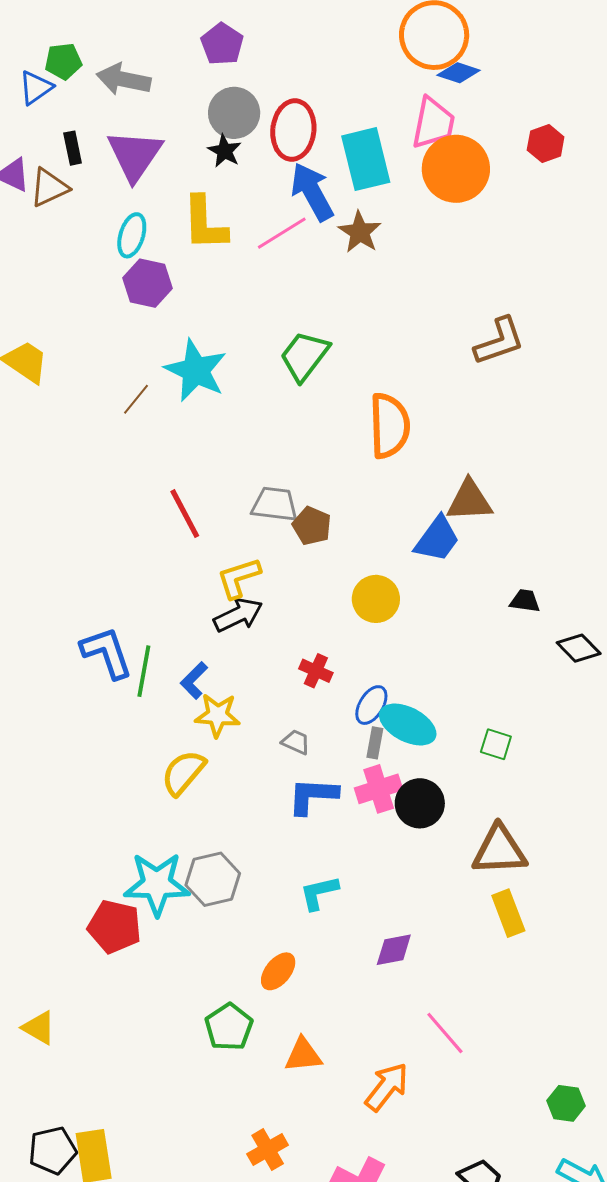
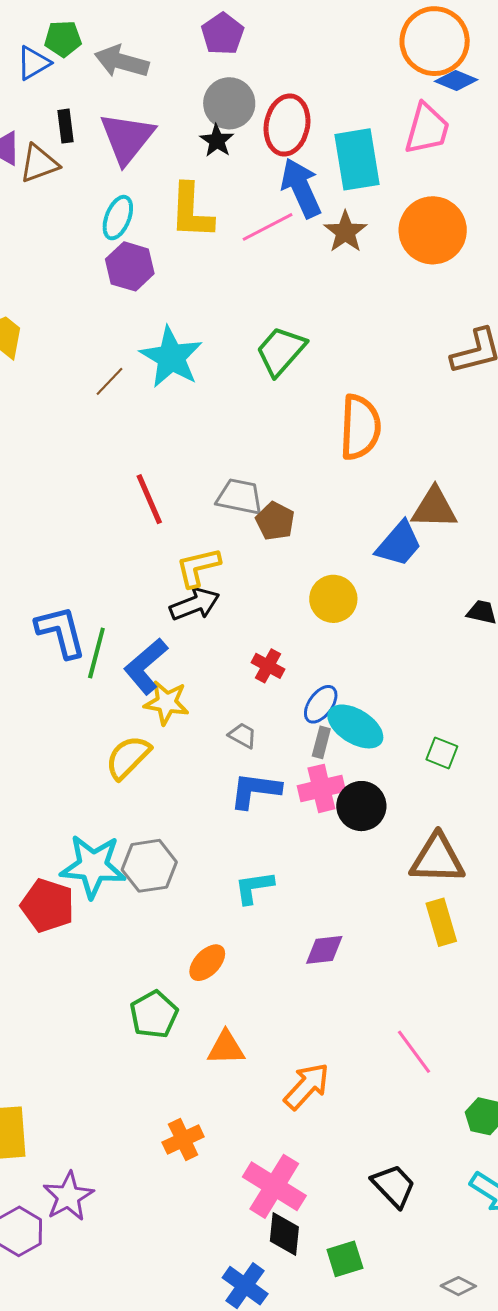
orange circle: (456, 169) -> (433, 230), moved
blue L-shape: (194, 680) -> (146, 666), size x1.5
pink line: (445, 1033) -> (414, 1052), moved

